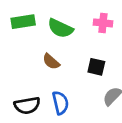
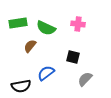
brown semicircle: (51, 62) -> (30, 46), moved, turned 88
blue semicircle: (60, 103) -> (46, 73), moved, turned -114

